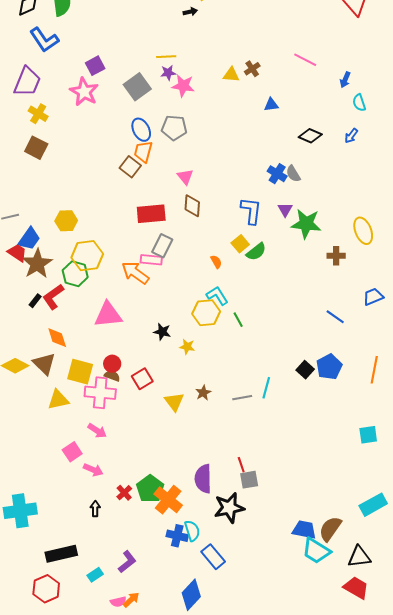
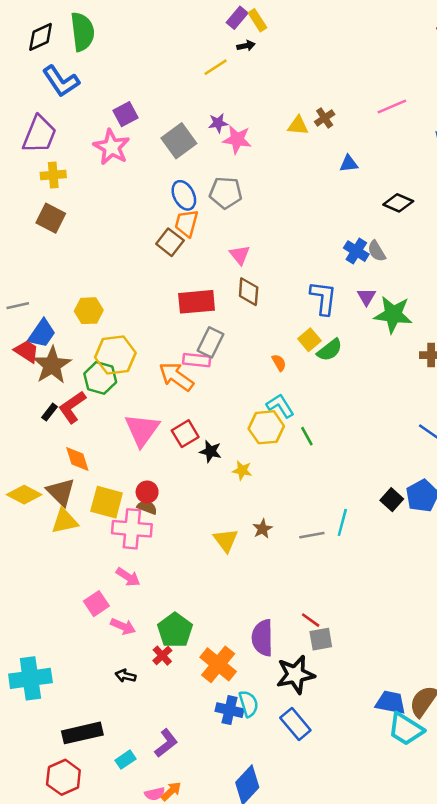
yellow line: (166, 57) -> (216, 67), moved, turned -30
pink line: (305, 60) -> (392, 107), turned -50
yellow cross: (38, 114) -> (53, 175), turned -36
pink triangle: (108, 315) -> (142, 430), turned -48
red square: (142, 379) -> (185, 434), moved
yellow triangle: (58, 400) -> (65, 521), moved
red line: (241, 465) -> (311, 620), turned -35
green pentagon: (150, 489) -> (175, 630), moved
black arrow: (95, 509) -> (126, 676), turned -77
blue rectangle: (213, 557) -> (295, 724), moved

